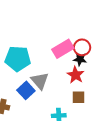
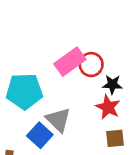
red circle: (82, 47) -> (91, 65), moved
pink rectangle: (63, 49) -> (70, 62), moved

